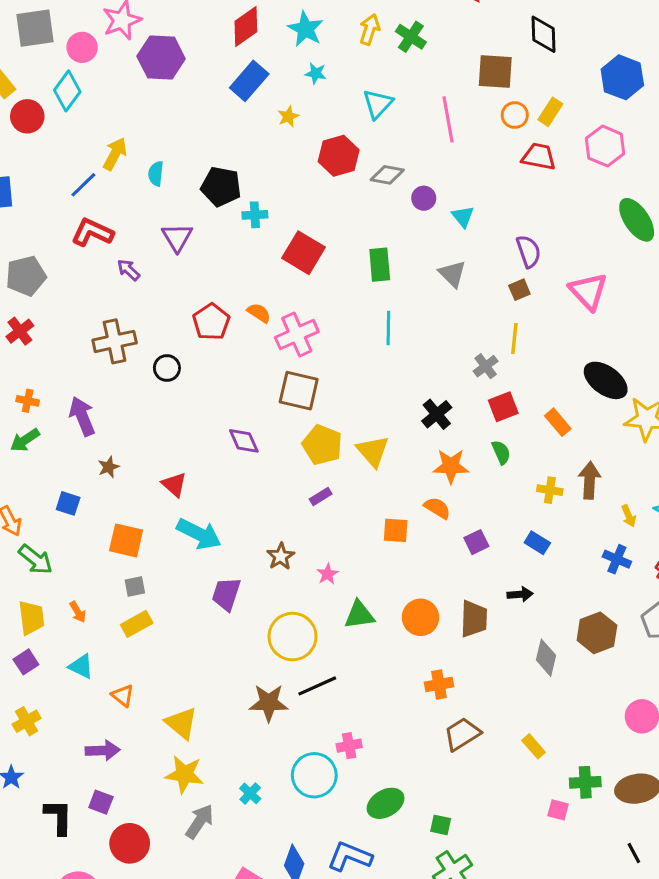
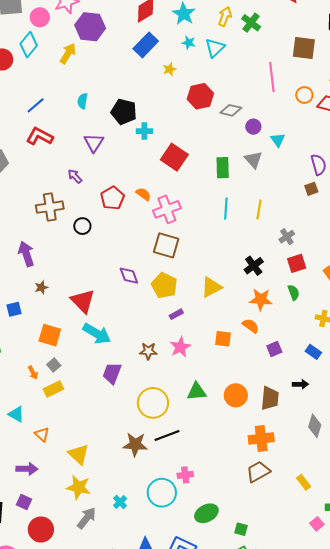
cyan triangle: (378, 104) -> (215, 48), moved
orange circle: (515, 115) -> (304, 95), moved
yellow arrow: (115, 154) -> (68, 53), moved
purple arrow: (128, 270) -> (75, 176), moved
gray triangle: (452, 274) -> (253, 160), moved
yellow line: (514, 339) -> (259, 209), moved
yellow pentagon: (322, 445) -> (164, 285), moved
yellow triangle: (373, 451) -> (211, 287), turned 40
red triangle: (174, 485) -> (83, 301), size x1.5
blue square: (68, 503) -> (14, 309), turned -35
brown star: (281, 556) -> (148, 351), turned 30
pink star: (328, 574) -> (180, 347), moved, size x1.5
gray square: (135, 587) -> (54, 365), turned -32
orange arrow: (78, 612) -> (33, 373), moved
orange cross: (439, 684) -> (261, 439), moved, size x1.4
pink square: (558, 810) -> (317, 524), turned 32

